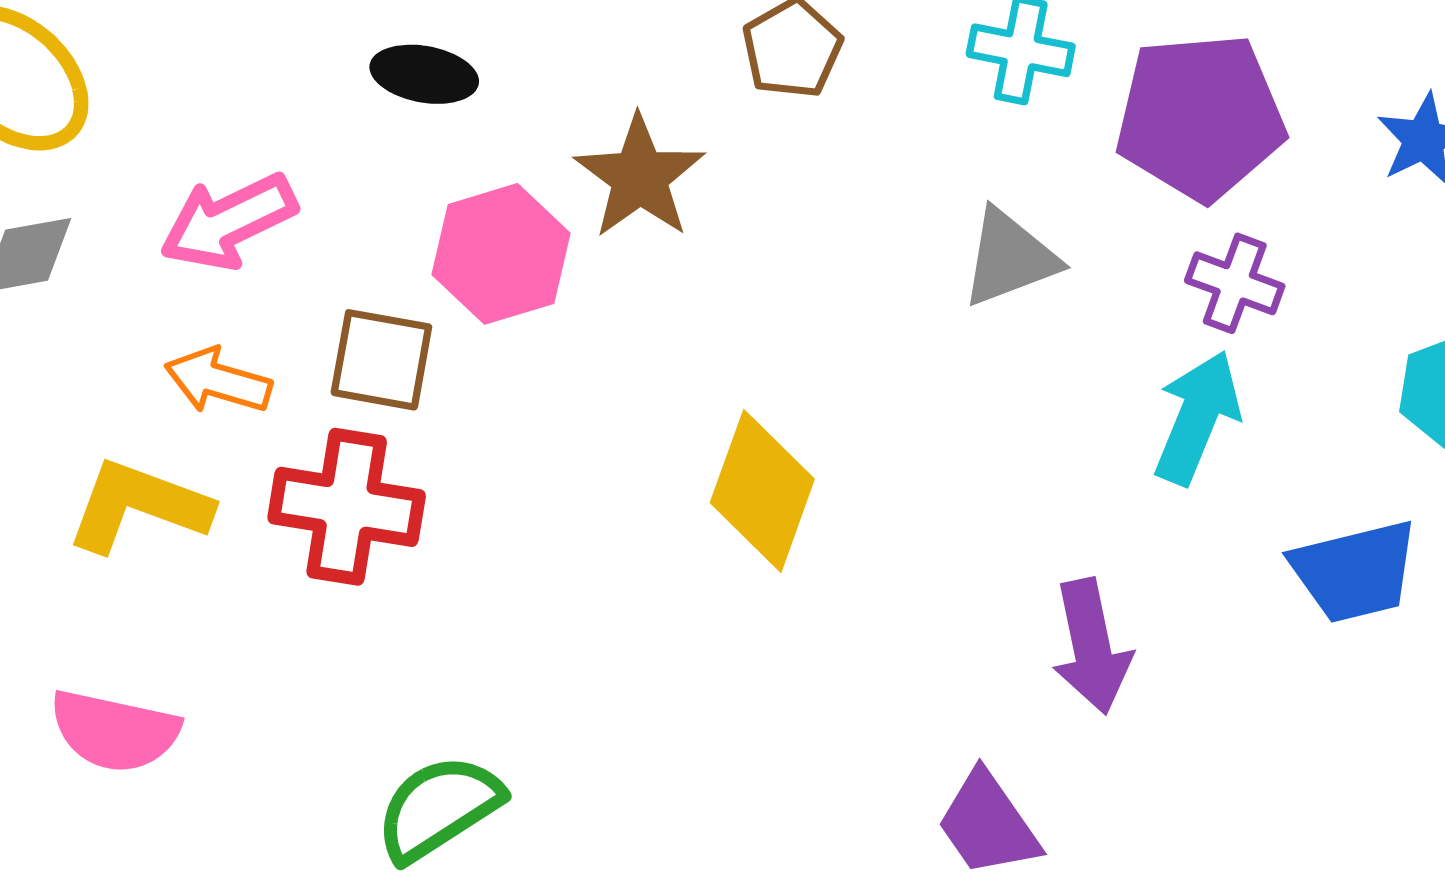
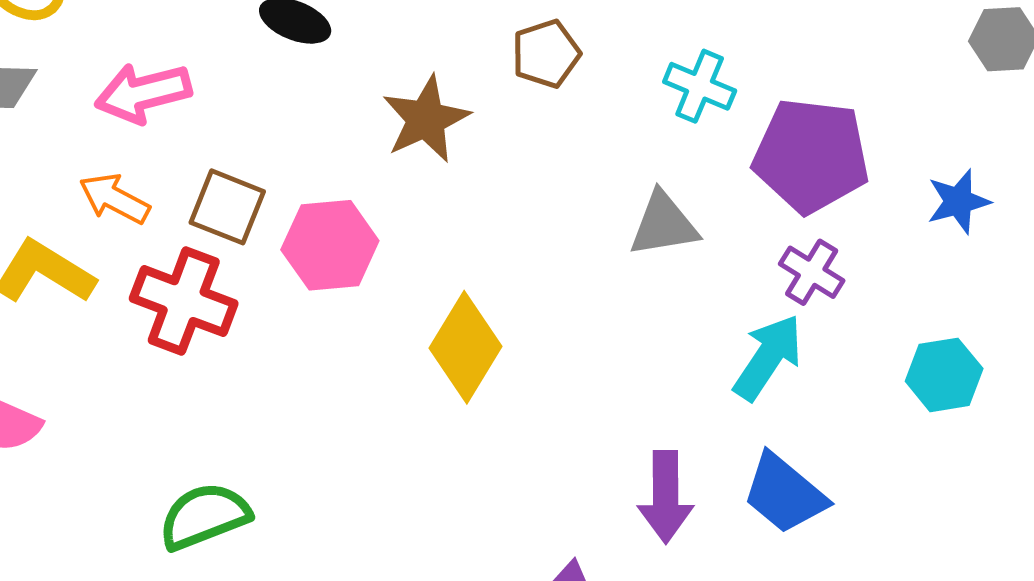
pink hexagon: (501, 254) -> (330, 245), moved
blue trapezoid: (1355, 571) -> (785, 494), moved, turned 42

